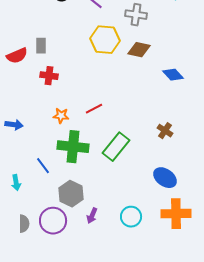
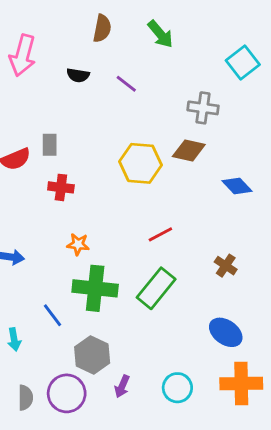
gray cross: (136, 15) -> (203, 108), moved
yellow hexagon: (105, 40) -> (140, 163), moved
red line: (94, 109) -> (160, 234), moved

